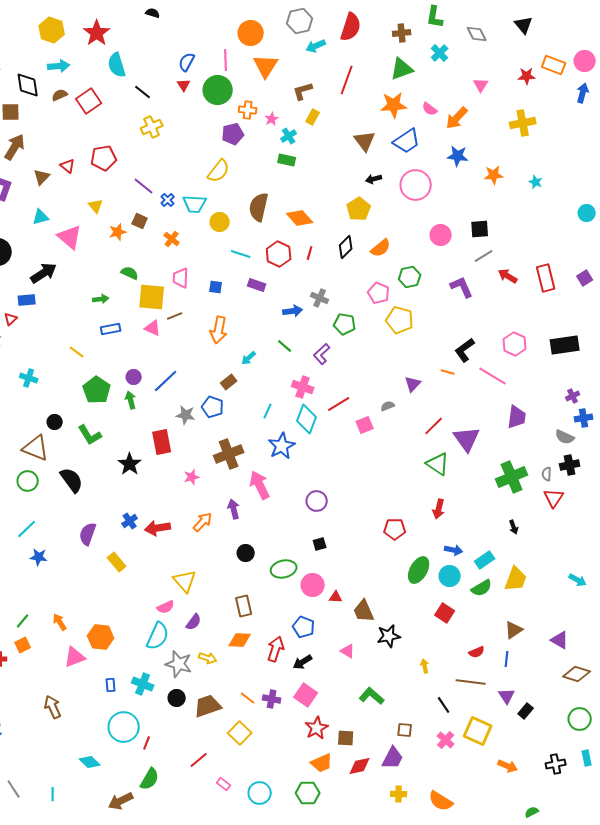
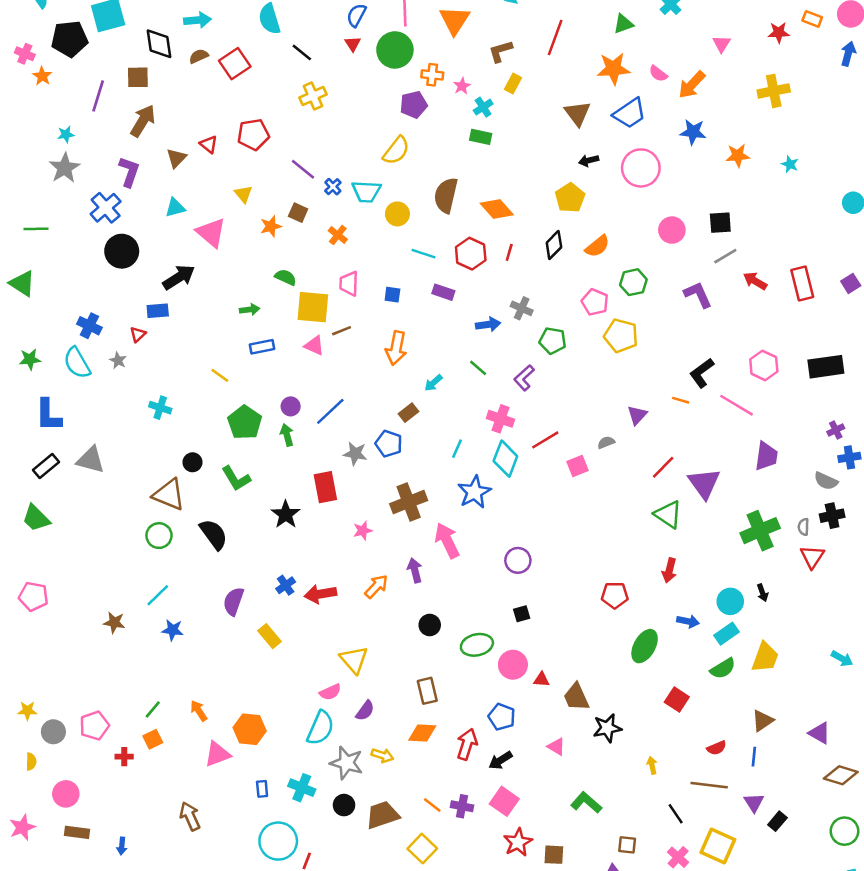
orange rectangle: (554, 65) -> (812, 19), size x0.7
green triangle: (402, 69) -> (623, 24), size x0.7
cyan circle: (450, 576) -> (730, 601), moved

